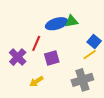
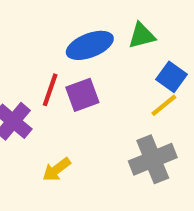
green triangle: (71, 21) -> (142, 36), moved
purple square: (52, 58) -> (82, 95), moved

